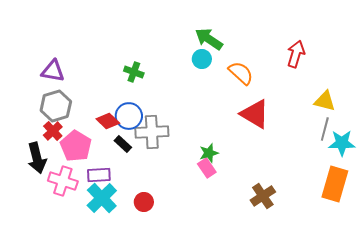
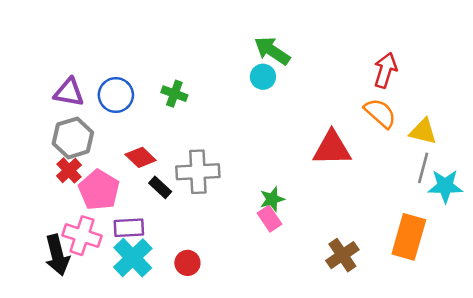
orange semicircle: (241, 73) -> (380, 113), moved
red triangle: (255, 114) -> (332, 148), turned -32
blue circle: (129, 116) -> (116, 95), moved
black arrow: (37, 158) -> (57, 255), moved
orange rectangle: (335, 184) -> (409, 237), moved

